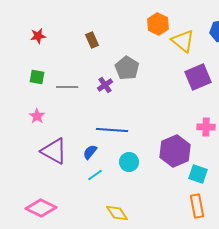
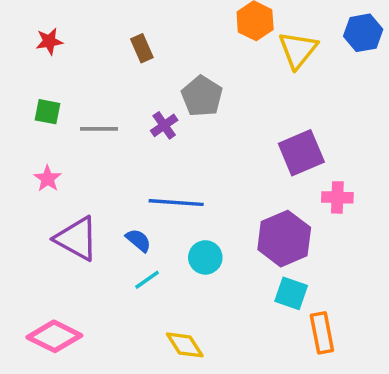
yellow triangle: (183, 41) -> (298, 50), turned 30
purple square: (198, 77) -> (301, 153), moved
blue semicircle: (90, 152) -> (138, 240), turned 91
cyan square: (198, 174) -> (291, 293), moved

